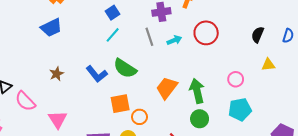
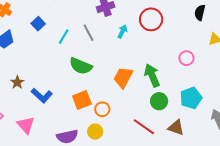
blue square: (113, 13) -> (38, 24), moved
gray line: (149, 37) -> (88, 33), moved
cyan arrow: (174, 40) -> (122, 31), turned -32
blue L-shape: (97, 74) -> (42, 95), moved
cyan pentagon: (240, 109) -> (191, 98), moved

